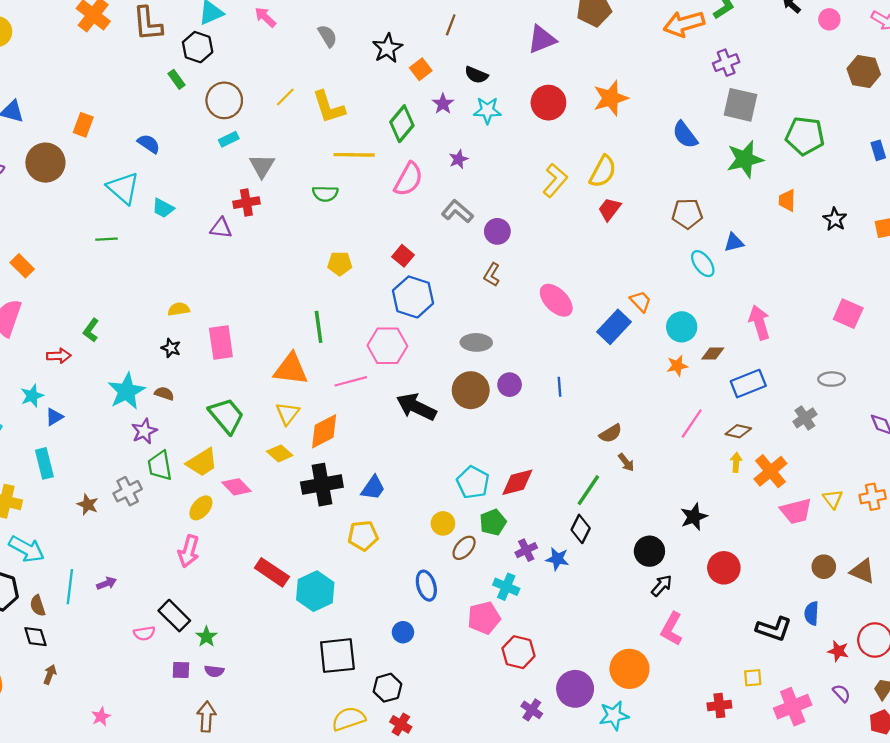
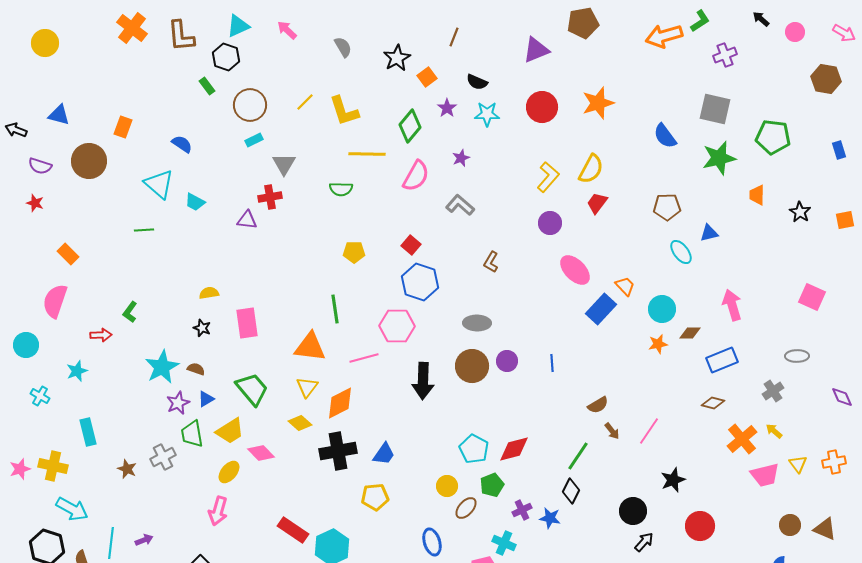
purple cross: (726, 63) -> (725, 55), moved
purple circle: (497, 231) -> (550, 223), moved
pink ellipse: (556, 300) -> (575, 270), moved
black arrow: (416, 407) -> (423, 381), turned -114
blue triangle: (54, 417) -> (206, 399), moved
pink line: (692, 423) -> (649, 431), moved
yellow arrow: (736, 462) -> (774, 431), moved, turned -54

